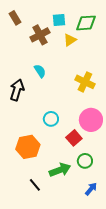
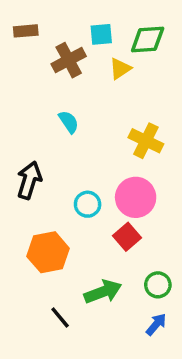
brown rectangle: (15, 18) -> (26, 31), turned -64
black arrow: (17, 90) -> (29, 180), moved
pink circle: (91, 120) -> (136, 197), moved
green circle: (85, 161) -> (158, 285), moved

